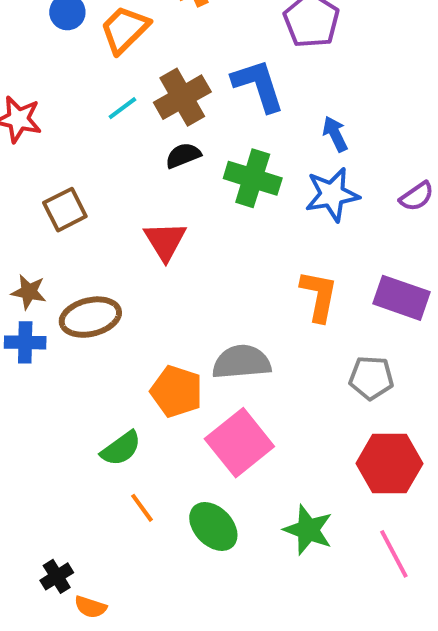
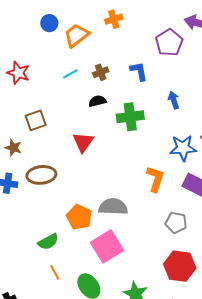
blue L-shape: (258, 85) -> (139, 71), size x0.7
brown cross: (182, 97) -> (101, 72), size x0.6
green cross: (253, 178) -> (130, 117), turned -32
blue star: (332, 195) -> (183, 148), moved
brown star: (29, 292) -> (13, 148), moved

